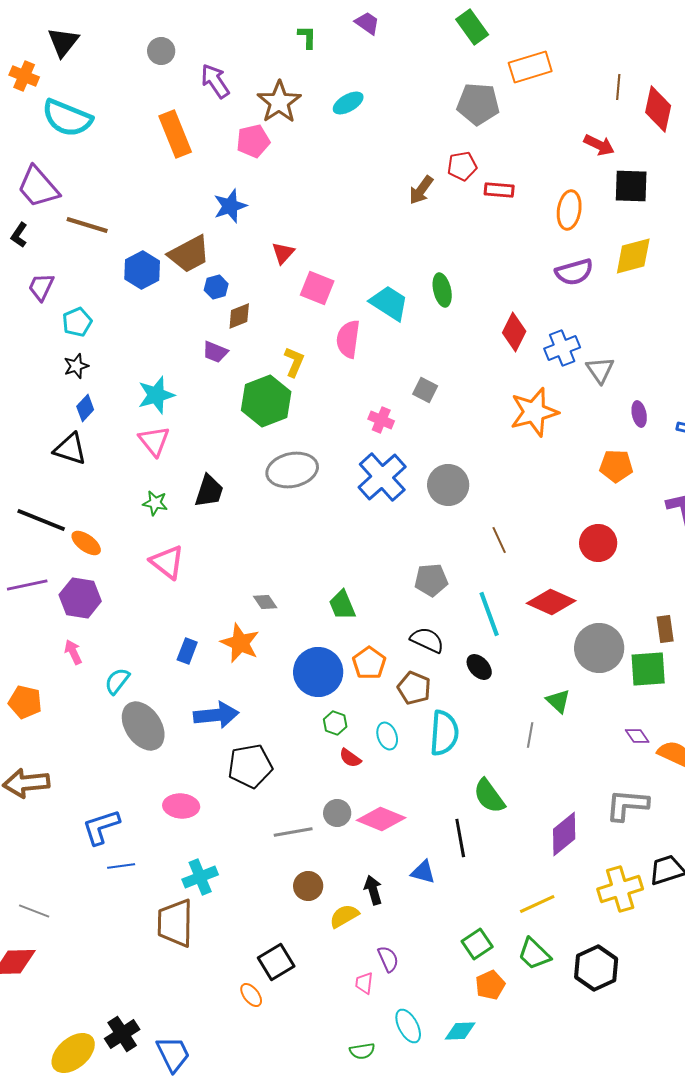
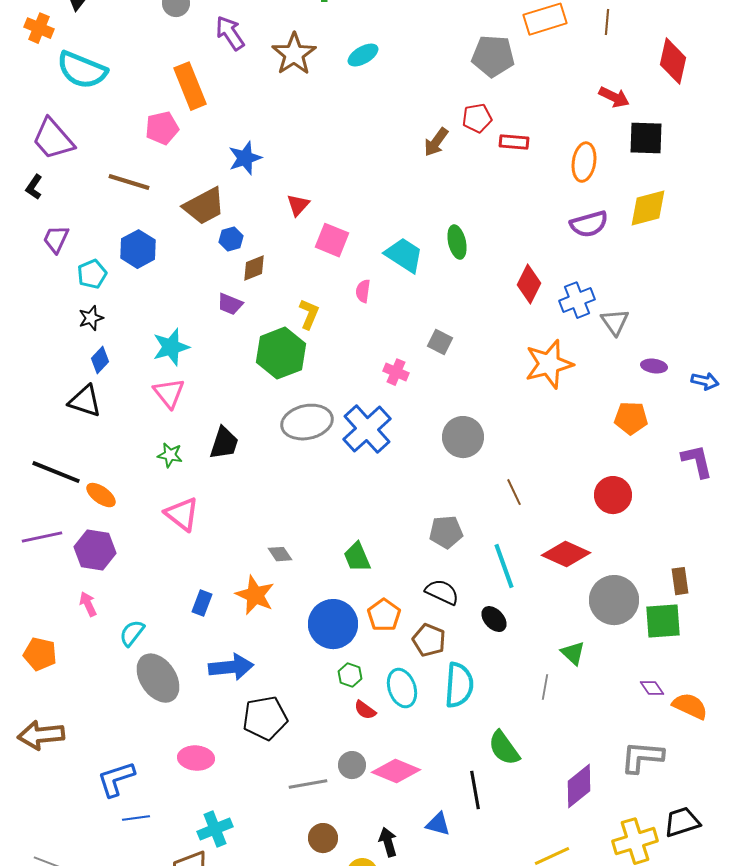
brown line: (618, 87) -> (607, 22), moved
pink pentagon: (253, 141) -> (162, 128), moved
brown line: (87, 225) -> (129, 182), moved
blue hexagon: (142, 270) -> (138, 249), moved
pink semicircle: (348, 339) -> (363, 291), size x0.6
purple ellipse: (639, 414) -> (654, 366), turned -70
blue cross: (382, 477) -> (367, 429), moved
cyan ellipse: (387, 736) -> (402, 688), size x1.4

